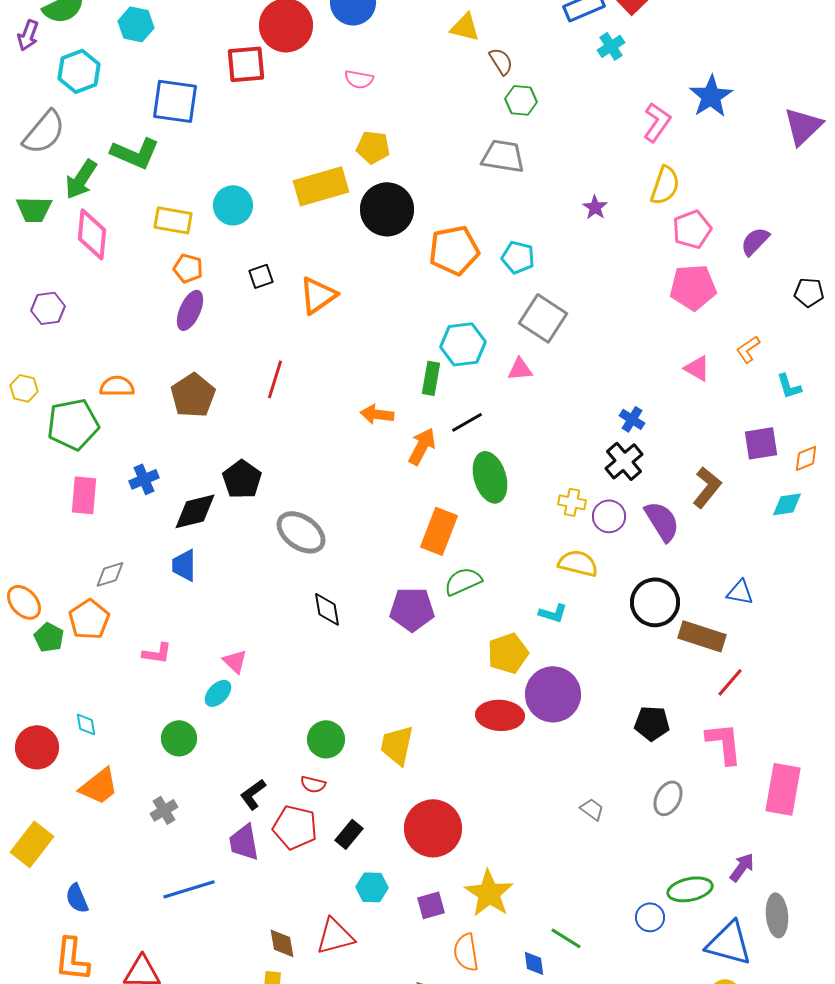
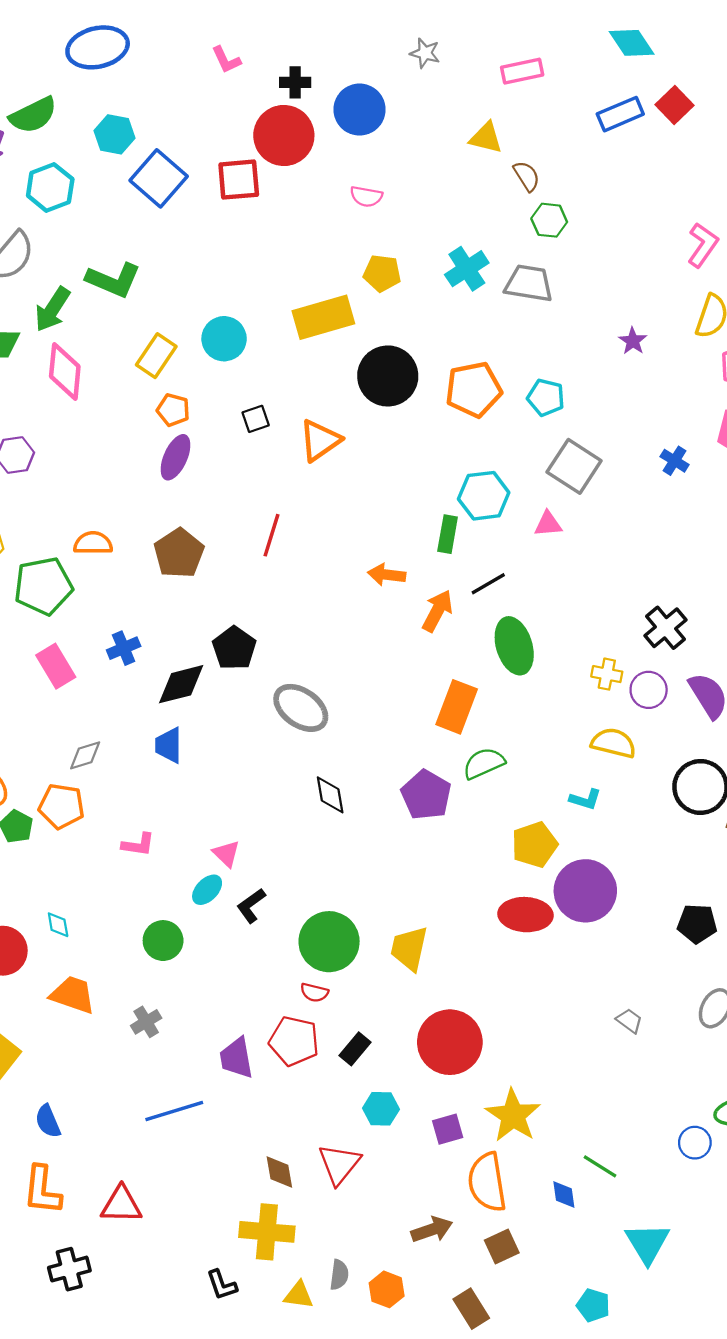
cyan cross: (611, 46) -> (467, 269), moved, size x1.4
blue square: (175, 101) -> (159, 178), moved, turned 33
black circle: (387, 209) -> (388, 376), moved
yellow rectangle: (173, 220) -> (156, 356), turned -66
blue cross: (632, 419) -> (675, 461), moved
pink rectangle: (84, 495) -> (56, 666), turned -36
purple pentagon: (412, 609) -> (426, 795), turned 30
orange pentagon: (89, 619) -> (61, 806), turned -30
green circle: (326, 739) -> (329, 942), size x1.4
orange trapezoid: (99, 786) -> (73, 995), turned -123
black L-shape: (253, 794) -> (251, 906), moved
red triangle: (335, 936) -> (339, 1164), turned -36
orange semicircle: (466, 952) -> (487, 1182), size x1.4

